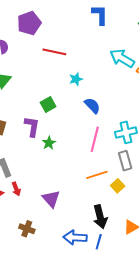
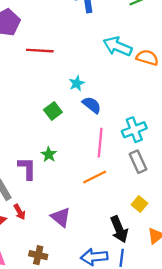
cyan star: (76, 79) -> (77, 83), moved
green square: (48, 104) -> (53, 111), moved
purple L-shape: (32, 126) -> (27, 168), moved
orange line: (97, 175) -> (95, 177), moved
yellow square: (118, 186) -> (139, 204), moved

